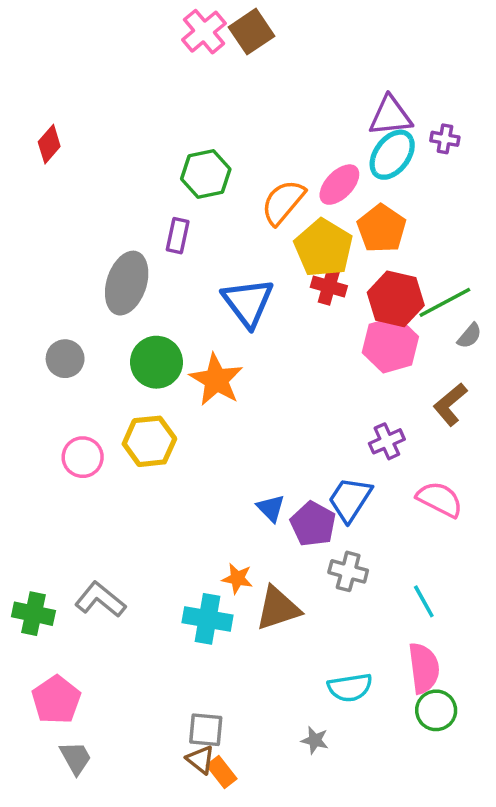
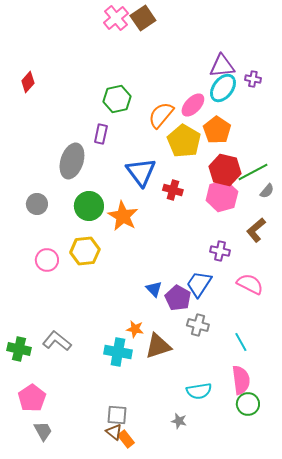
red cross: (329, 287) -> (173, 190), moved
purple cross: (387, 441) -> (220, 251), turned 36

